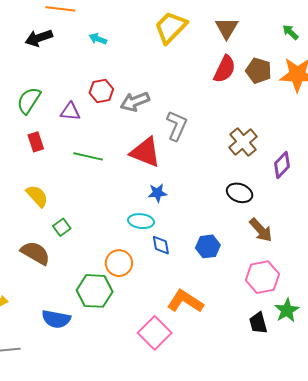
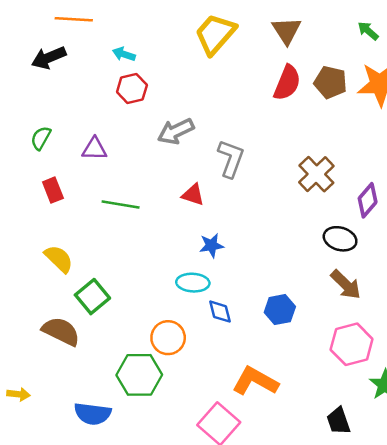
red hexagon: (101, 91) -> (132, 89), moved
green semicircle: (29, 100) -> (41, 138), size x0.7
red triangle: (145, 152) -> (193, 195), size x0.6
black ellipse: (240, 193) -> (340, 239), moved
green square: (62, 227) -> (92, 297), size x1.5
black trapezoid: (258, 323) -> (338, 421), moved

